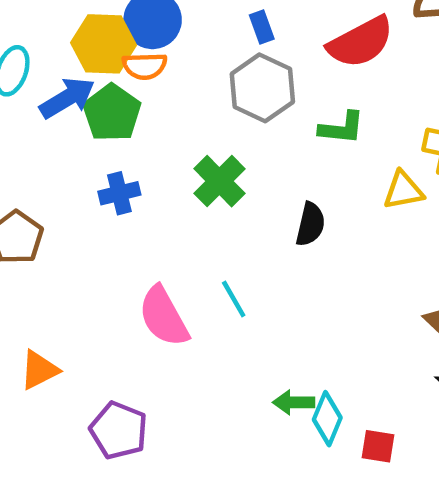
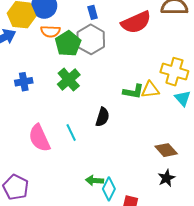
orange semicircle: (145, 66) -> (50, 31), moved
green pentagon: (112, 113) -> (68, 44), moved
green L-shape: (342, 128) -> (133, 92), moved
black semicircle: (310, 224) -> (102, 117), moved

